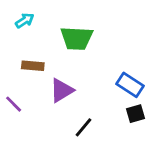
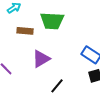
brown rectangle: (33, 66) -> (25, 31), moved

